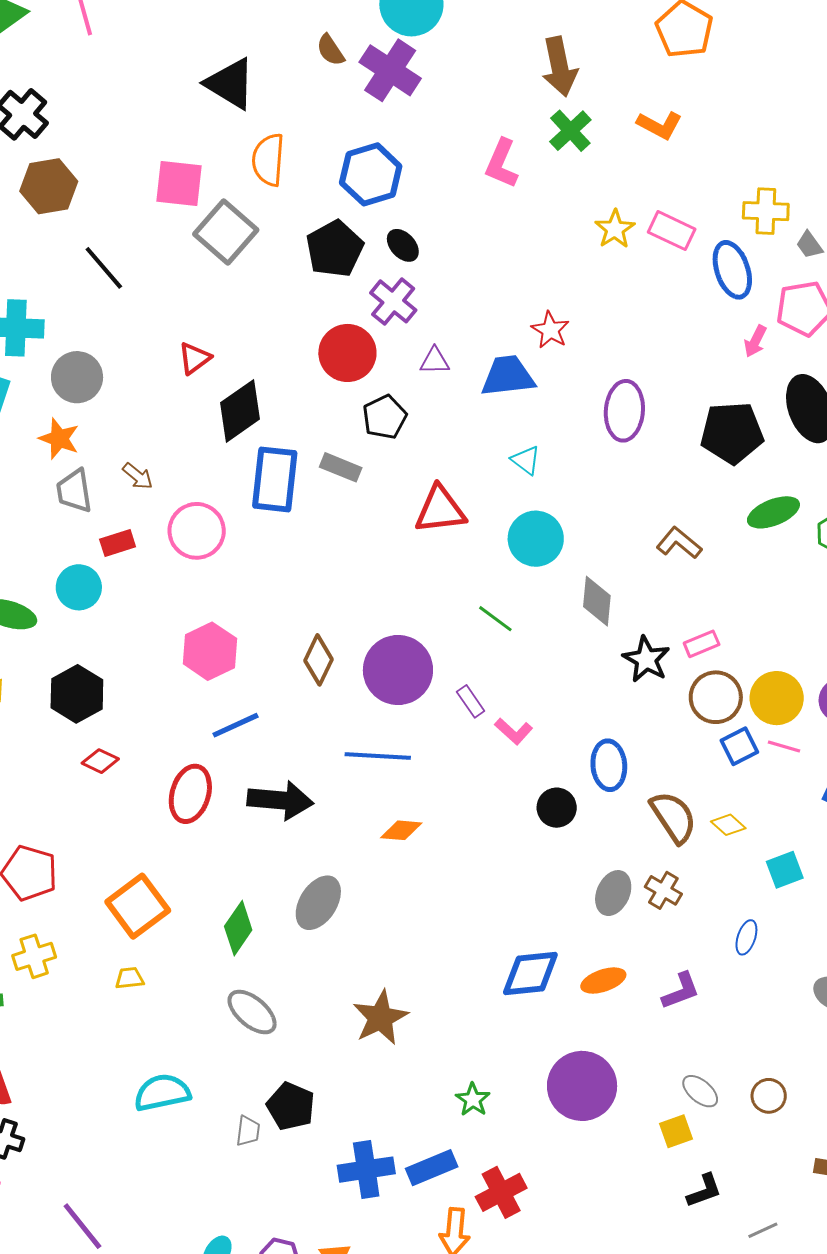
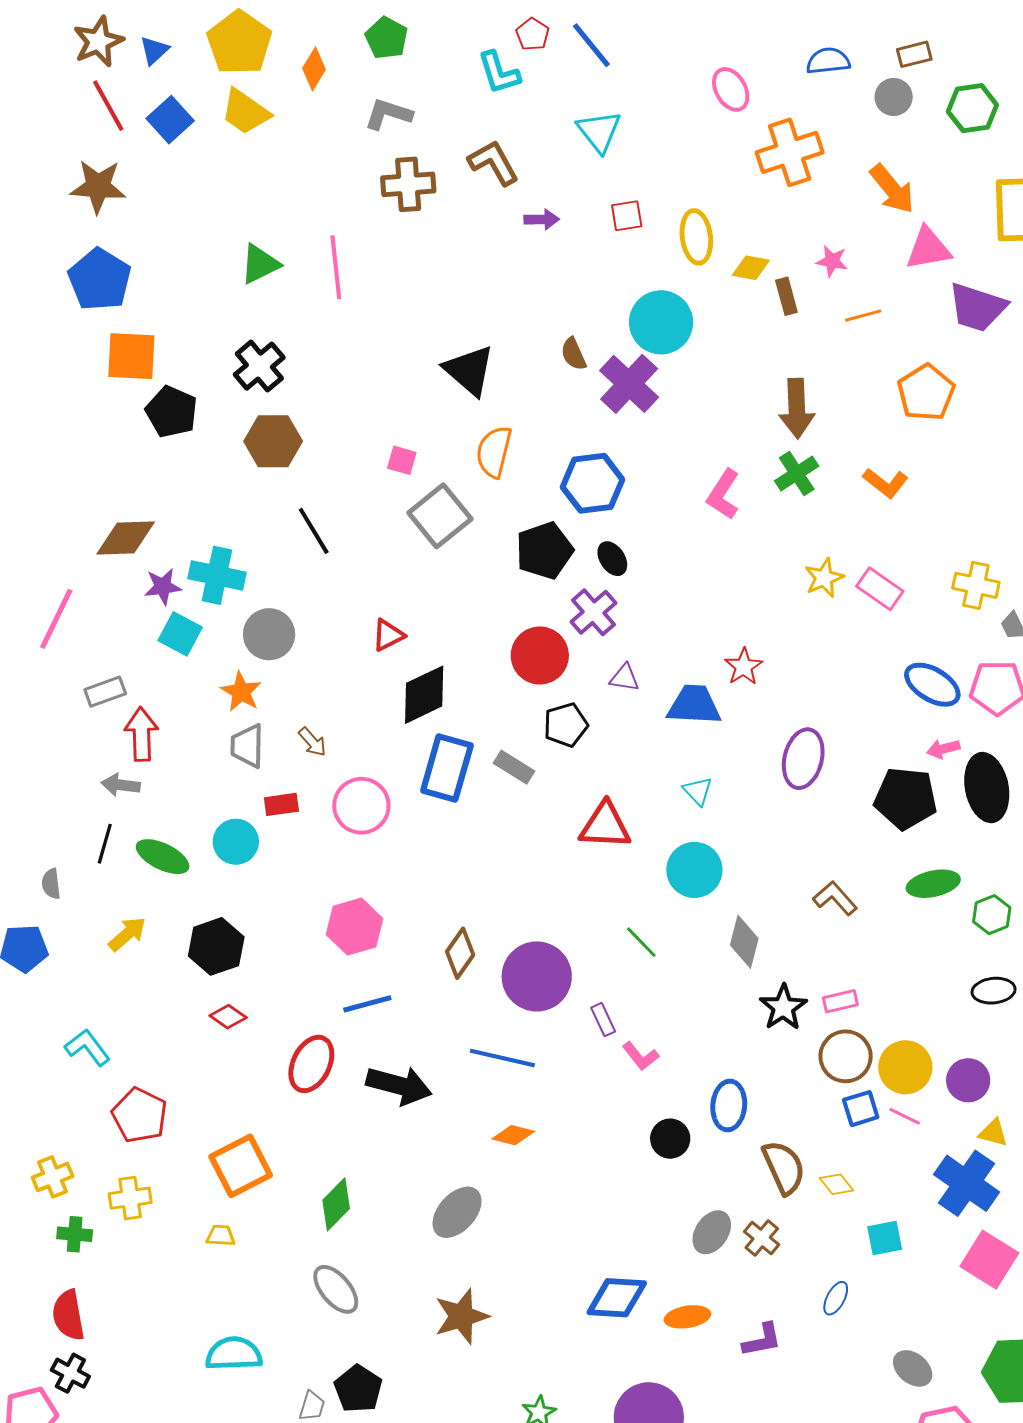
pink square: (179, 184) -> (402, 460), size x0.6
blue ellipse: (732, 270) -> (932, 685), moved, turned -50
pink arrow: (755, 341) -> (943, 749), moved, turned 40
gray ellipse: (318, 903) -> (457, 1212), moved

